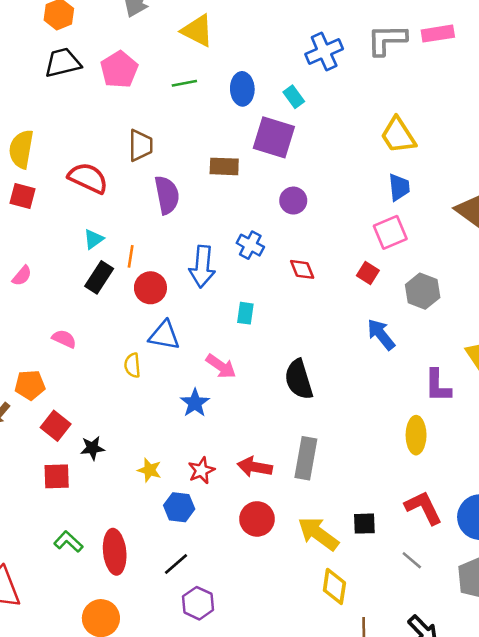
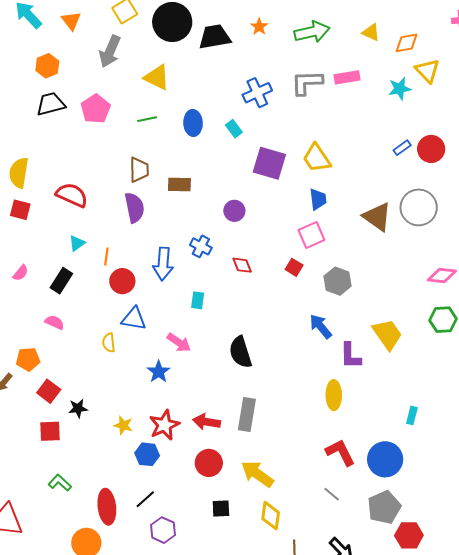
purple square: (274, 137) -> (269, 163), moved
brown trapezoid: (140, 145) -> (139, 170), moved
black rectangle: (99, 277) -> (61, 281), moved
blue arrow: (381, 334) -> (321, 326), moved
red star: (201, 470) -> (164, 425), size x1.4
black square: (364, 524) -> (221, 508), moved
red ellipse: (115, 552) -> (107, 507), moved

